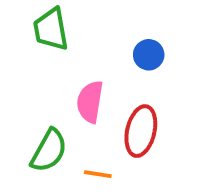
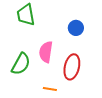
green semicircle: (49, 151) -> (21, 64), moved

